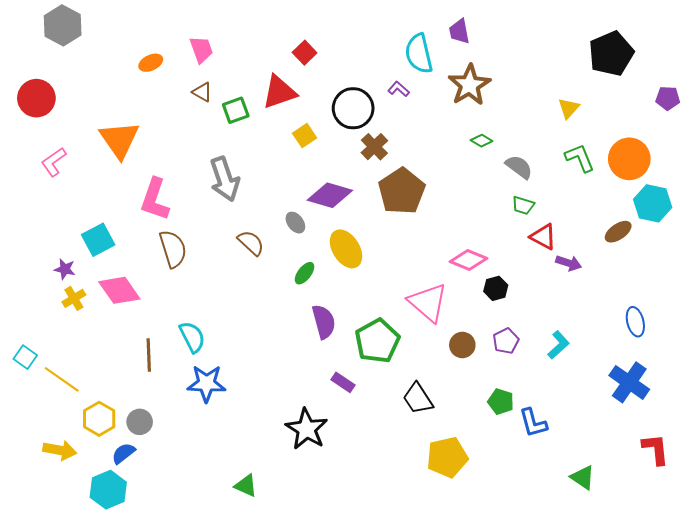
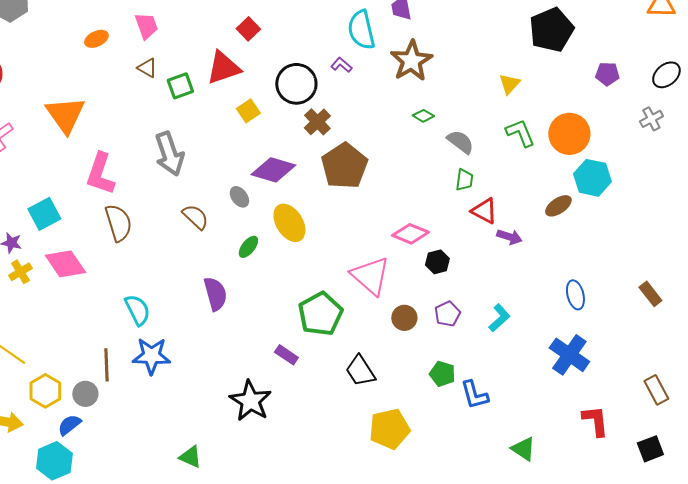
green trapezoid: (523, 205) -> (464, 180), turned -100
purple semicircle: (324, 322) -> (215, 294), moved
brown line: (149, 355) -> (106, 365), moved

